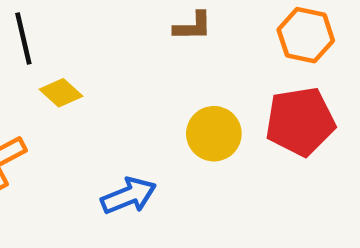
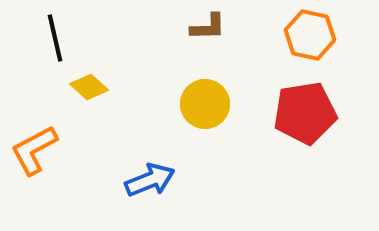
yellow circle: (214, 134) -> (205, 104), moved

